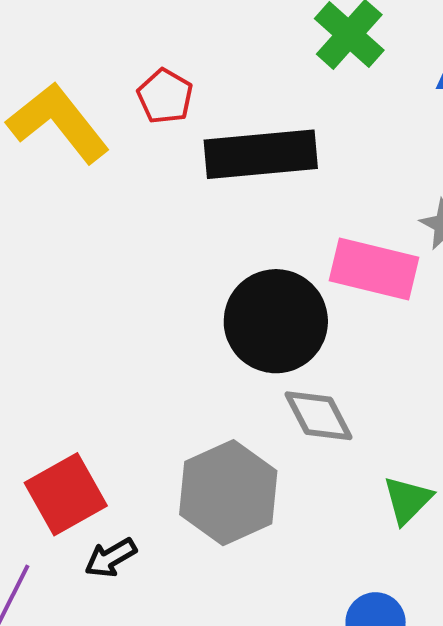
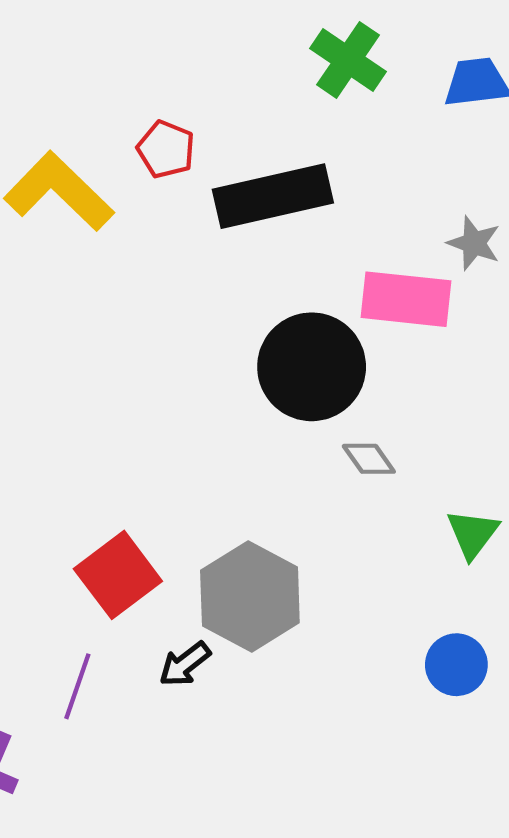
gray diamond: (319, 416) -> (369, 459), size x0.7
gray hexagon: (228, 493) -> (250, 597), moved
black arrow: (111, 558) -> (185, 664), moved

